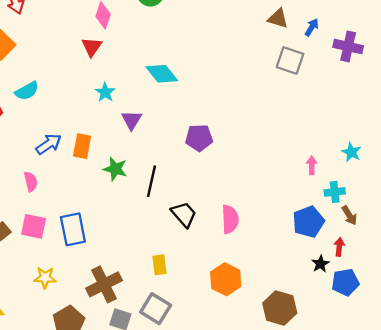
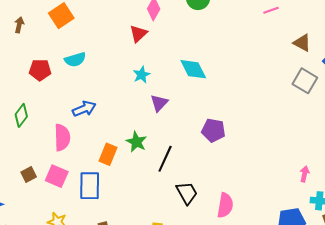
orange rectangle: (82, 146) -> (108, 154), moved
pink semicircle: (31, 182) -> (62, 138), size x1.5

